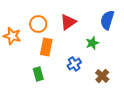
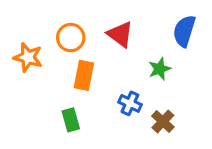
red triangle: (68, 22) -> (120, 34), turned -48
blue cross: (74, 64) -> (130, 103), turned -32
brown cross: (102, 76) -> (163, 121), moved

